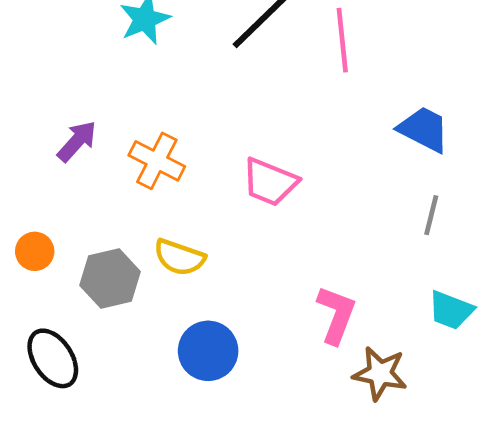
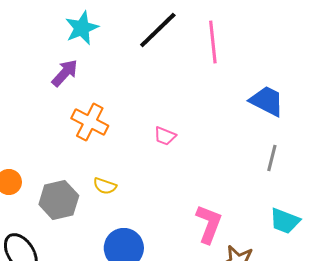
purple arrow: (77, 141) -> (65, 73), moved
pink trapezoid: (270, 182) -> (165, 136), size x0.6
yellow semicircle: (179, 257) -> (105, 186), size x0.7

